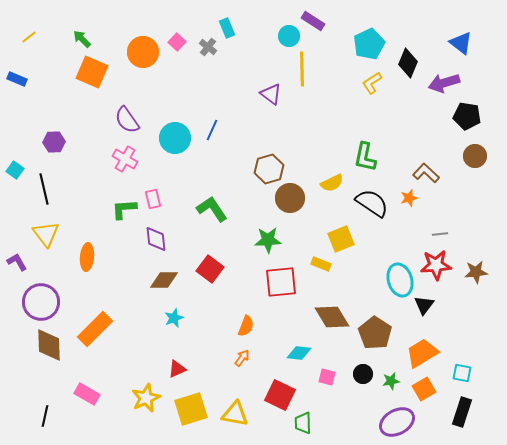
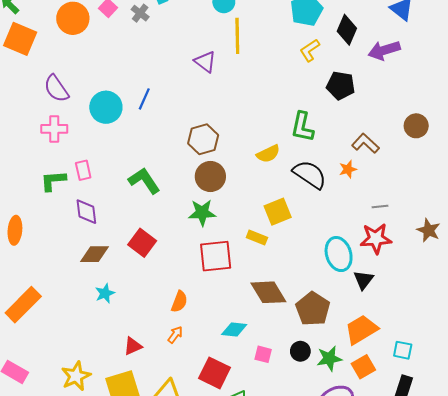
black pentagon: (467, 116) -> (341, 86), moved
pink cross: (125, 159) -> (54, 129), turned -30
brown circle: (290, 198) -> (210, 176), moved
brown star: (476, 272) -> (429, 230), moved, turned 30
red triangle: (177, 369) -> (133, 346), moved
green star: (391, 381) -> (329, 358), size x1.4

